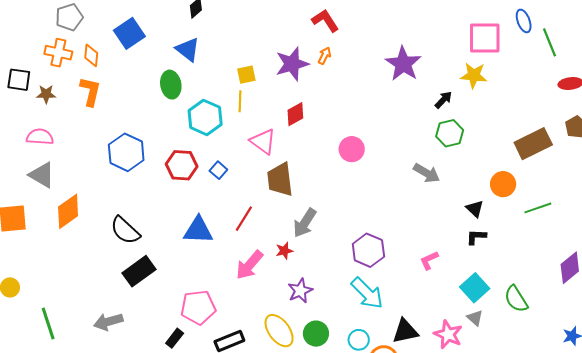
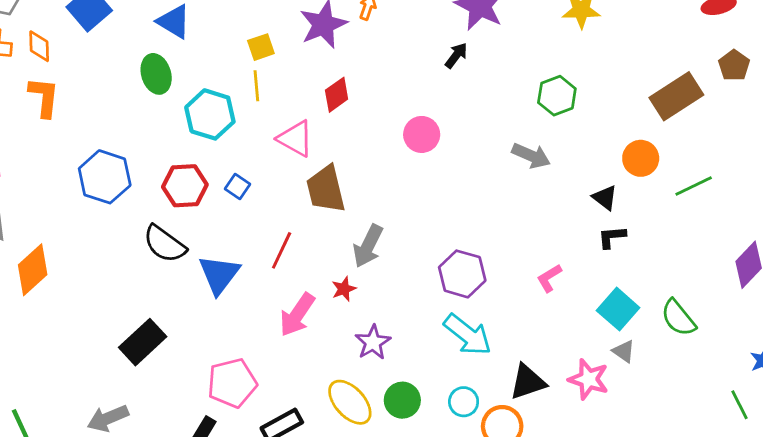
black arrow: (443, 100) -> (456, 55), moved
black semicircle: (125, 230) -> (165, 244), moved
blue triangle: (198, 230) -> (219, 274), turned -48

